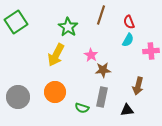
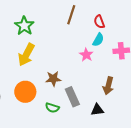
green star: (68, 27) -> (24, 26), moved
pink star: (91, 55) -> (86, 55), moved
brown star: (103, 70) -> (53, 79), moved
gray rectangle: (102, 97) -> (72, 97), turned -36

